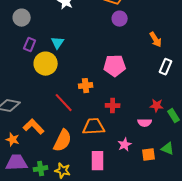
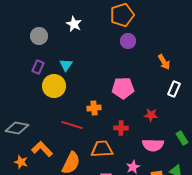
gray circle: (22, 18) -> (39, 36), moved
red line: (64, 103) -> (72, 125), turned -30
red star: (157, 106) -> (151, 115), moved
pink semicircle: (145, 123) -> (153, 145), size x1.5

